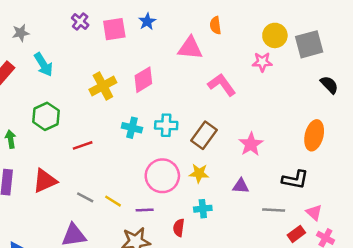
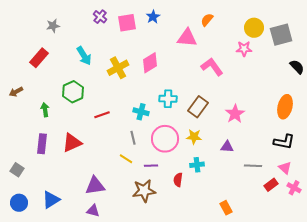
orange semicircle: (215, 25) -> (207, 20), turned 48
cyan arrow: (43, 65) -> (84, 56), moved
cyan cross: (132, 128) -> (141, 112), moved
black L-shape: (295, 180) -> (284, 142), moved
gray line: (85, 197) -> (133, 138), moved, turned 48

